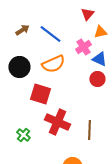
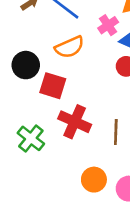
black circle: (19, 67) -> (26, 65), moved
green cross: (23, 135) -> (31, 138), size x1.5

